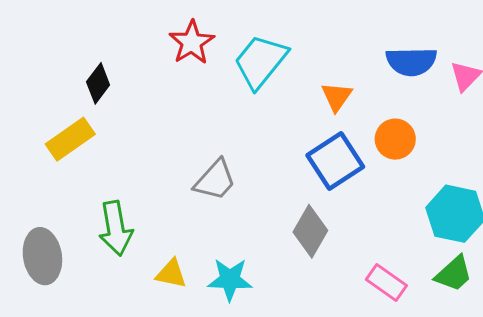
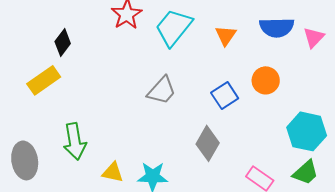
orange triangle: (337, 97) -> (226, 35), moved
blue square: (335, 161) -> (225, 95), size x0.7
gray trapezoid: (215, 180) -> (162, 90), moved

